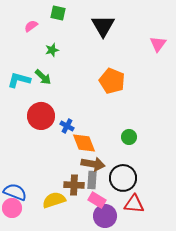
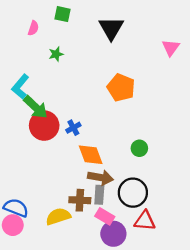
pink semicircle: (31, 26) -> (33, 28), turned 144
green arrow: (43, 77) -> (35, 107), moved, size x1.4
cyan L-shape: (19, 80) -> (20, 87), turned -65
blue cross: (67, 126) -> (73, 128), moved, turned 32

